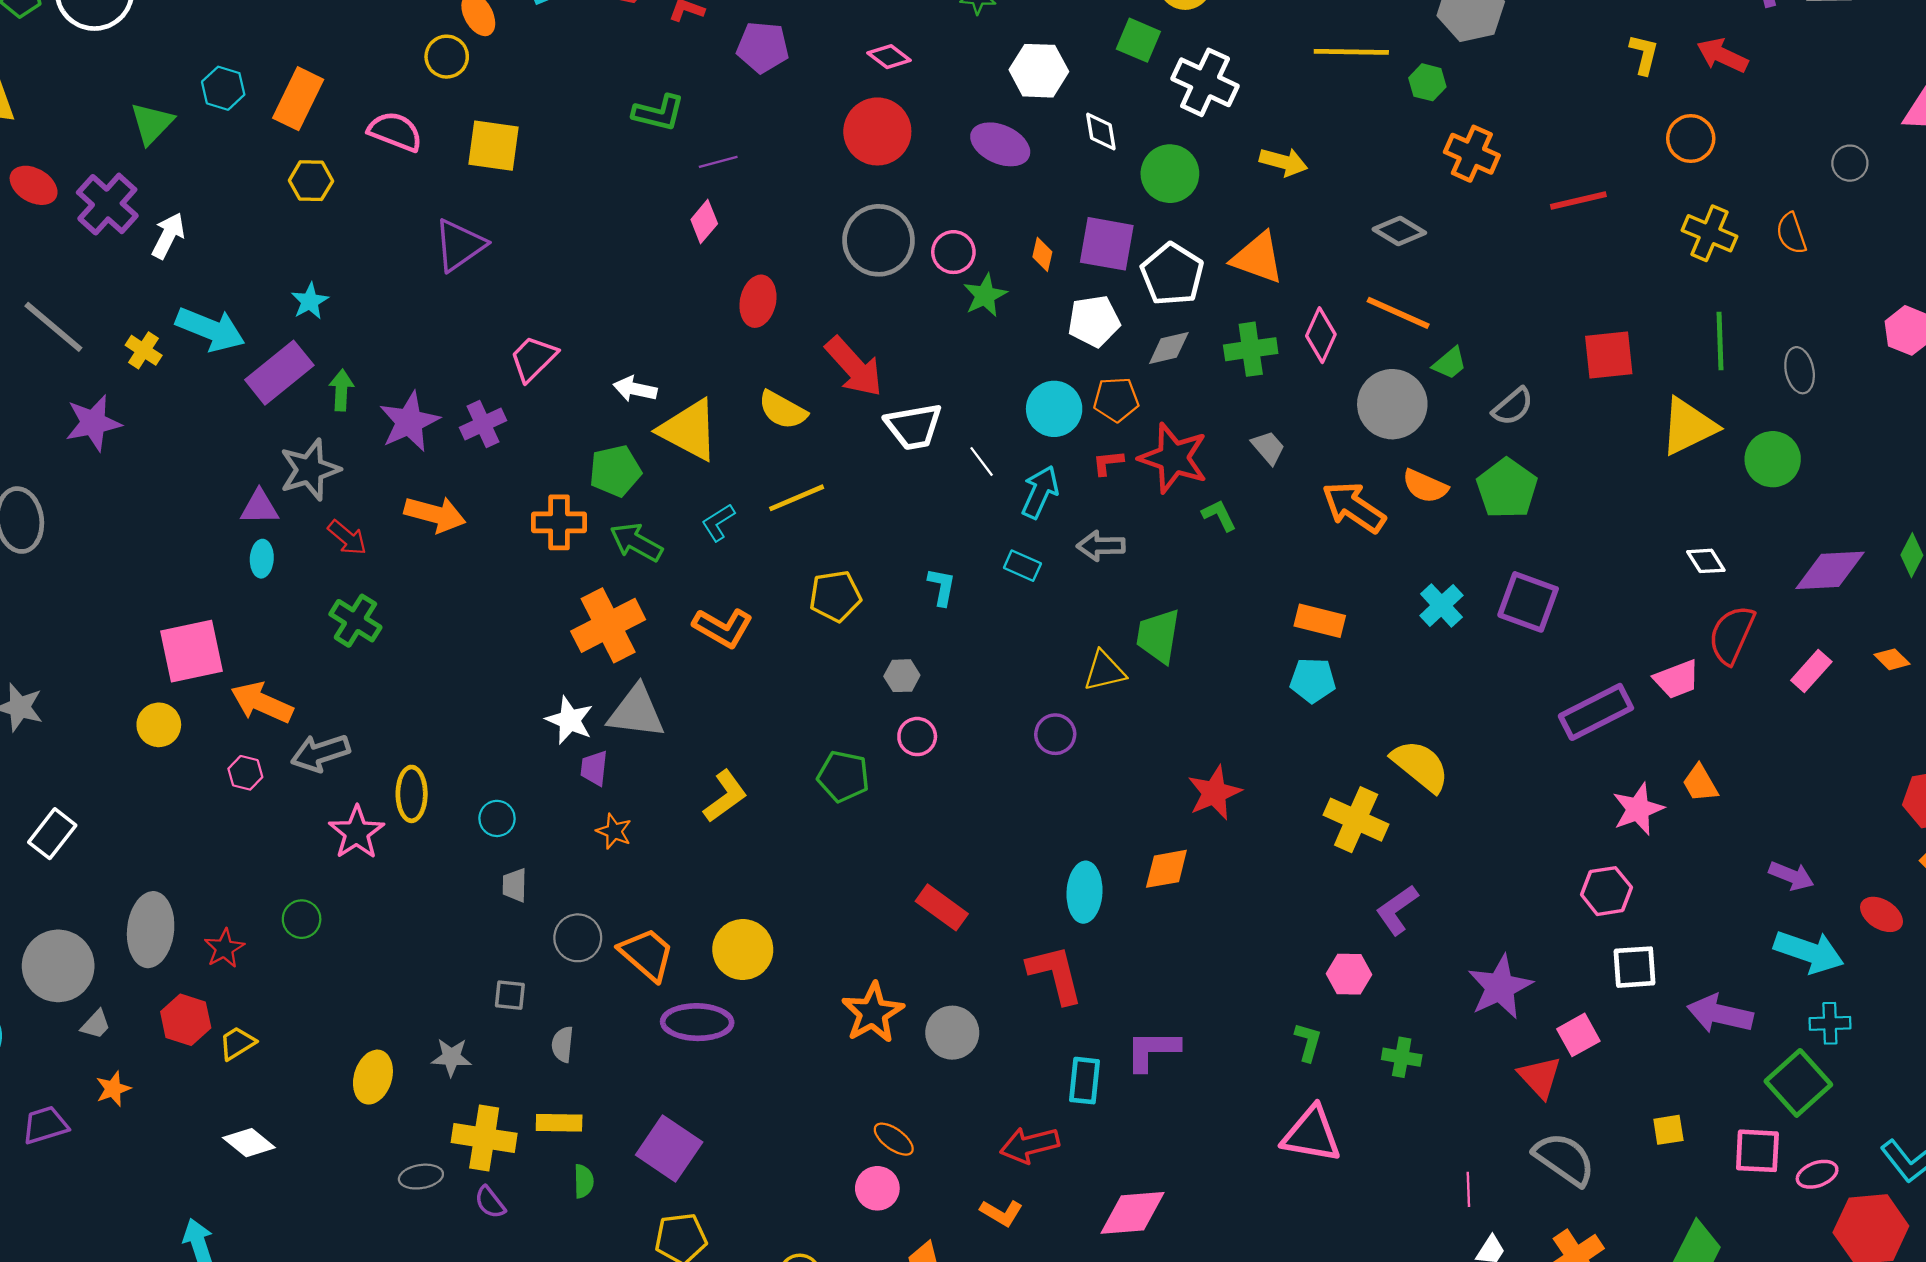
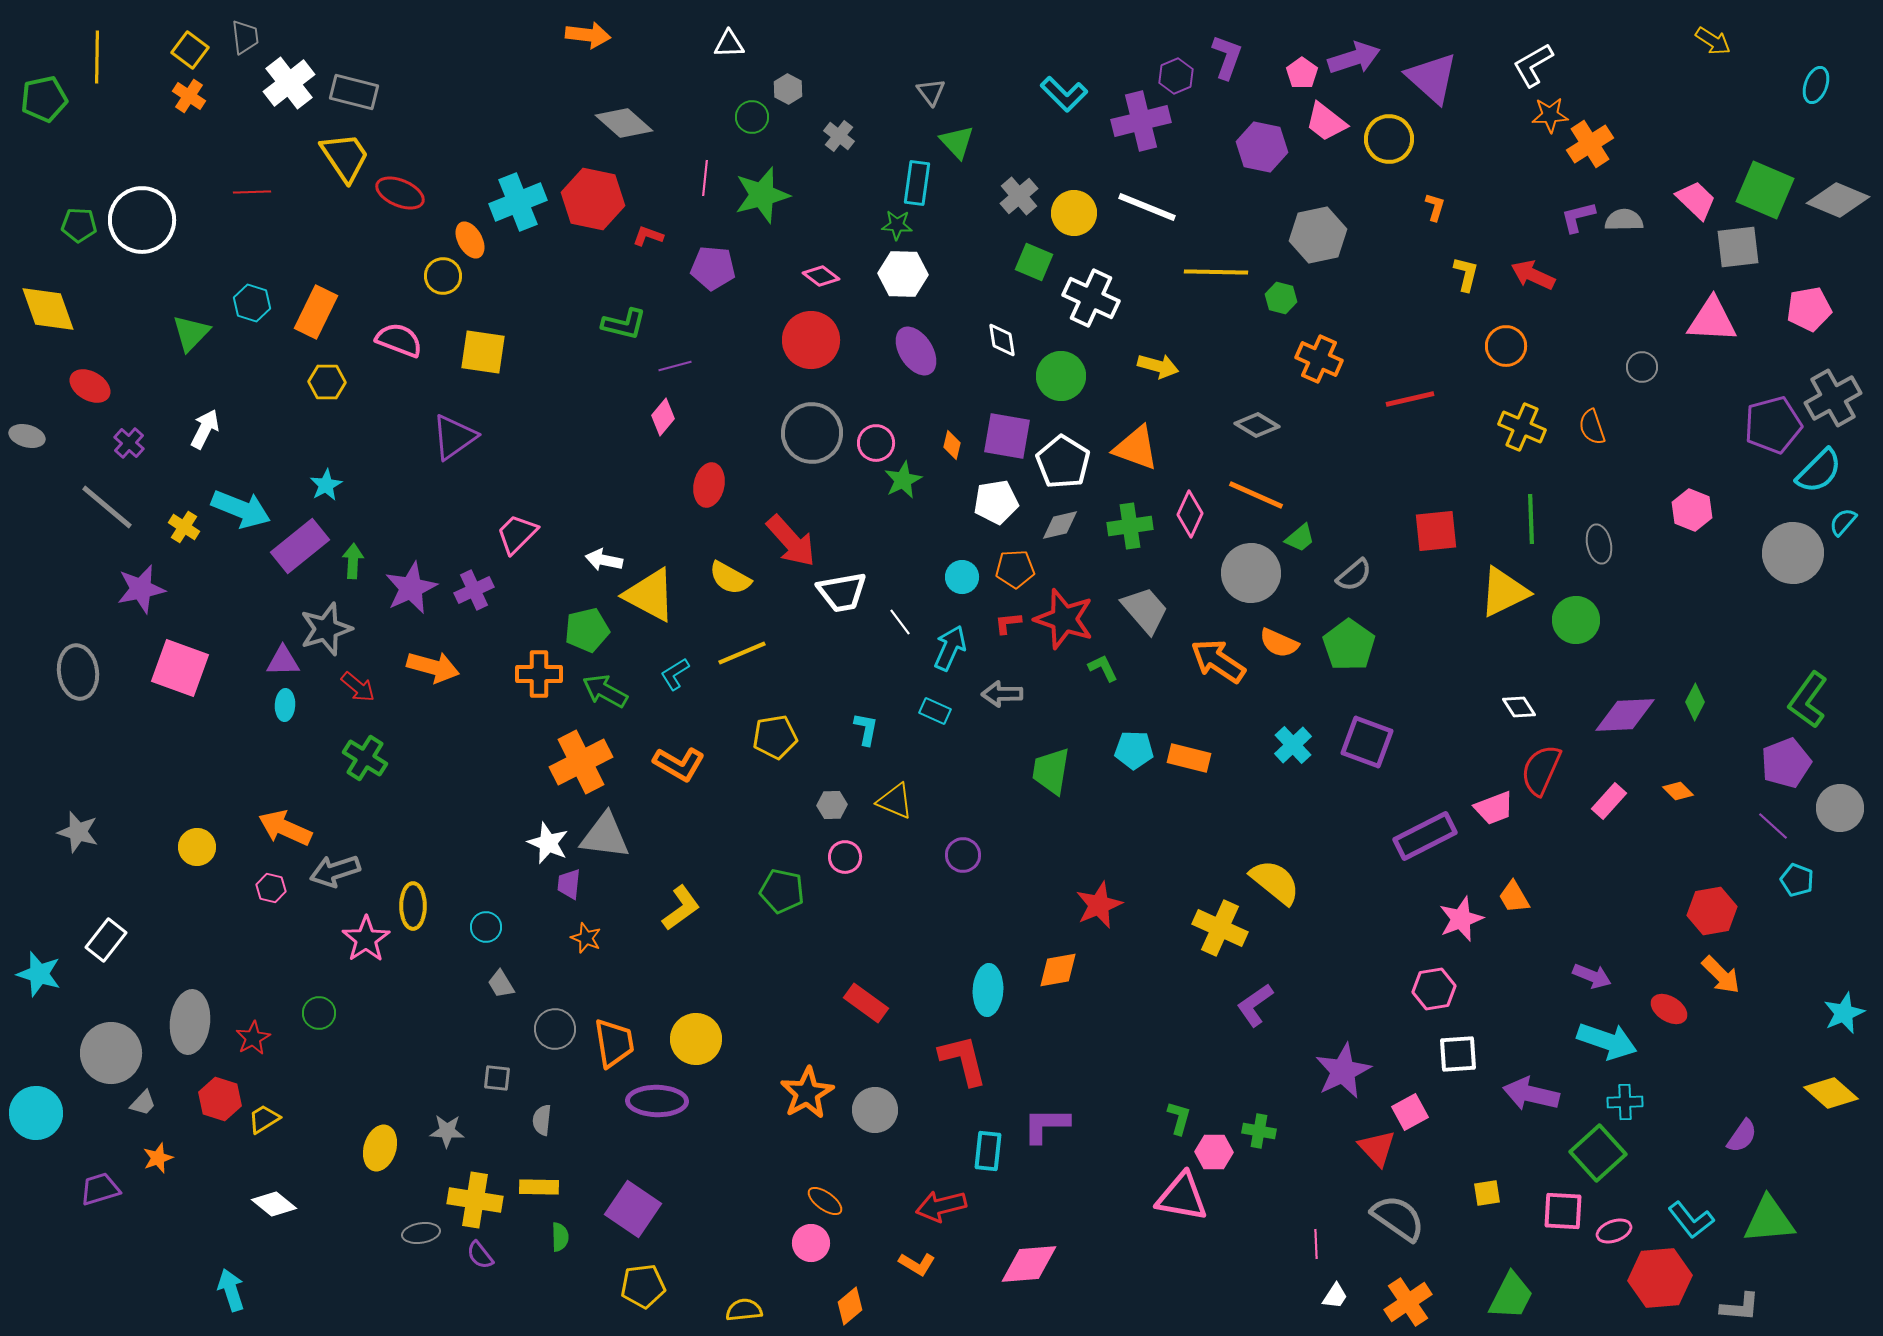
white hexagon: (1039, 71) -> (903, 274), moved
purple ellipse: (1000, 144) -> (916, 351), turned 33
purple cross: (107, 204) -> (129, 443), moved, size x0.6
cyan circle: (1054, 409) -> (962, 577), size x0.7
gray trapezoid: (1268, 447) -> (1145, 610), size x1.6
pink square: (192, 651) -> (180, 668), moved, turned 32
yellow triangle: (1104, 671) -> (895, 801), moved, turned 36
cyan pentagon: (1313, 680) -> (1134, 750), moved
gray trapezoid: (515, 885) -> (501, 984), turned -32
orange trapezoid: (647, 954) -> (614, 1043), turned 40
pink hexagon: (1349, 974) -> (1214, 1152), moved

